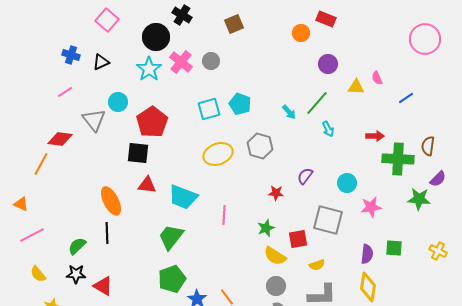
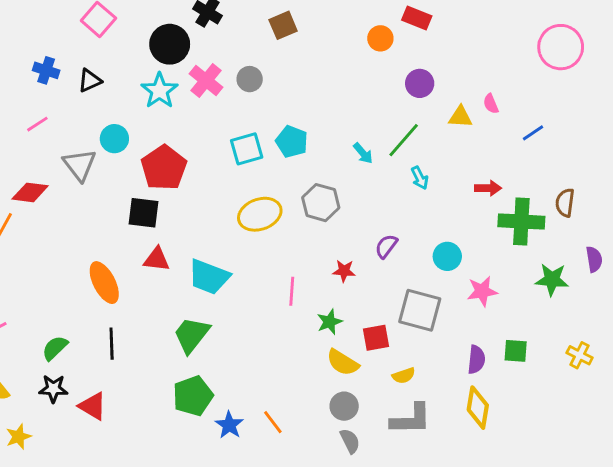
purple semicircle: (438, 179) -> (594, 259), moved, turned -54
pink line: (224, 215) -> (292, 291), moved
black line: (107, 233) -> (112, 344), moved

